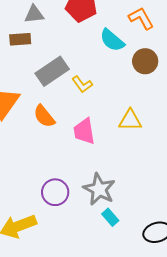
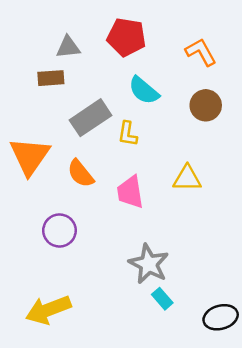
cyan semicircle: (112, 40) -> (144, 90), moved
yellow L-shape: (82, 84) -> (128, 134), turned 45
purple circle: (55, 192) -> (59, 230), moved

